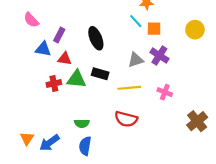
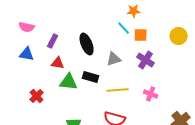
pink semicircle: (31, 20) -> (27, 27), turned -35
blue triangle: (43, 49) -> (27, 54), moved
gray triangle: (136, 60) -> (114, 59), moved
red cross: (54, 83) -> (37, 96), moved, turned -32

